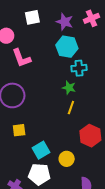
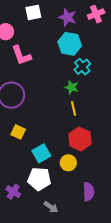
cyan cross: (79, 68) -> (82, 67), turned -35
yellow line: (71, 108) -> (73, 108), turned -32
yellow square: (19, 130) -> (18, 132), turned 32
red hexagon: (90, 136) -> (80, 139), moved

